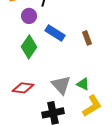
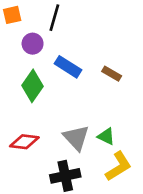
brown rectangle: (87, 38) -> (112, 74), turned -40

